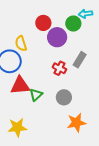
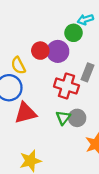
red circle: (43, 23) -> (40, 51), moved
red cross: (59, 68) -> (66, 86), size x1.5
green triangle: (36, 95) -> (63, 118), moved

